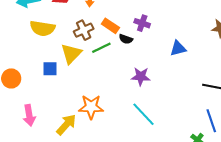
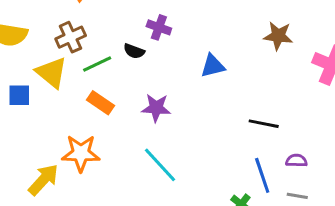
orange rectangle: (110, 26) -> (101, 103), moved
yellow triangle: (71, 54) -> (52, 73), turned -35

